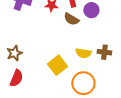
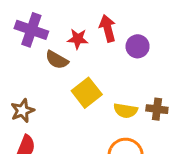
brown semicircle: (71, 19) -> (57, 60), moved
yellow square: (57, 65) -> (87, 93), moved

